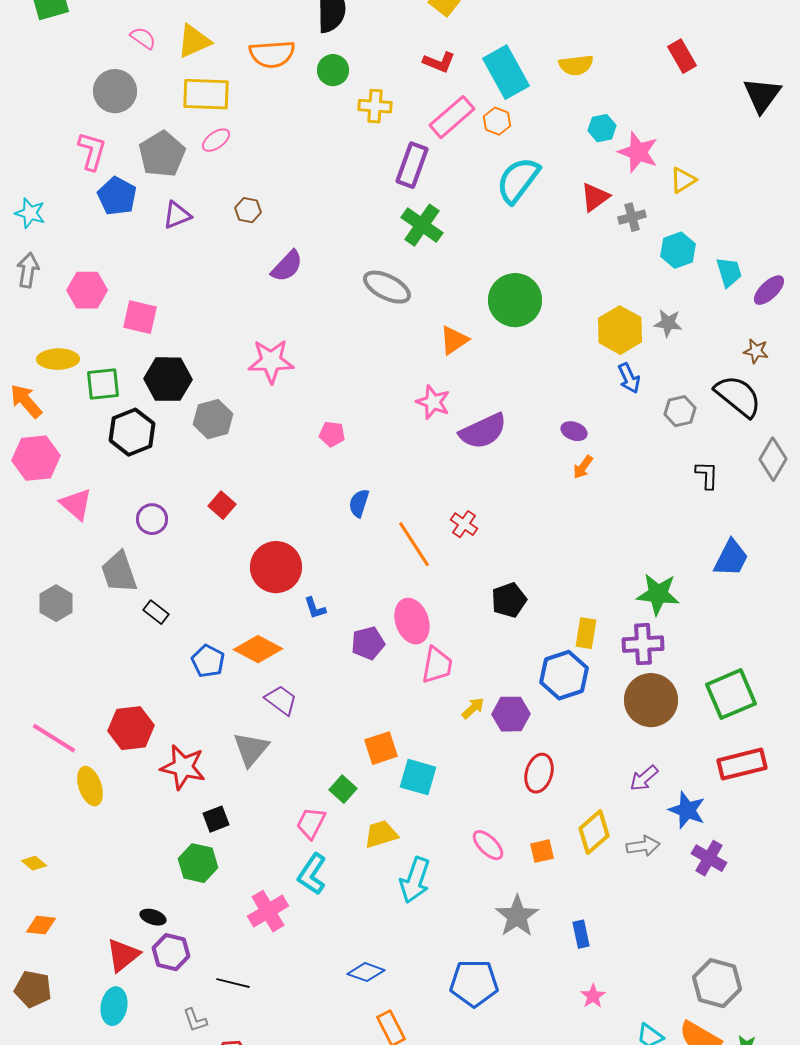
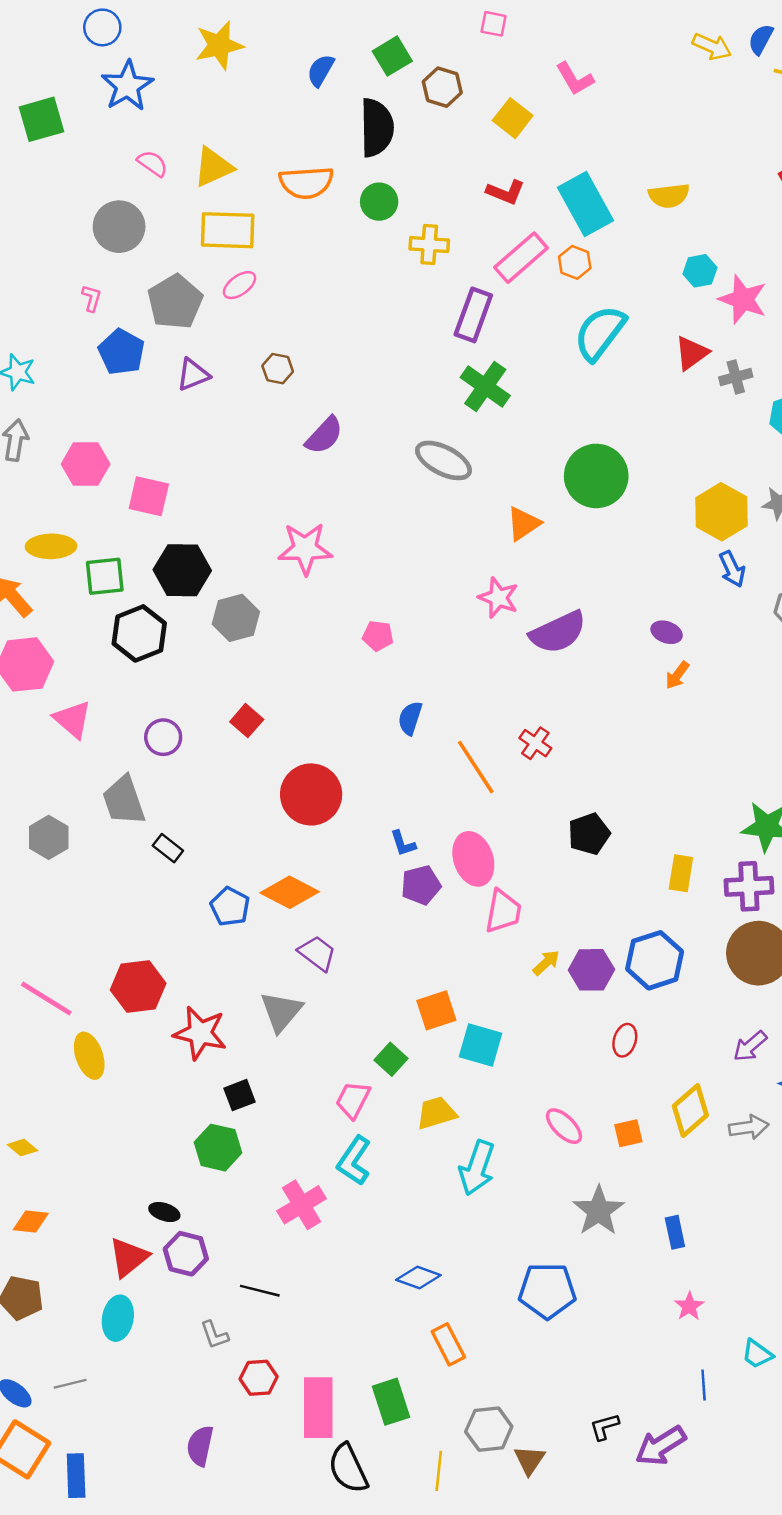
pink L-shape: (92, 151) -> (92, 298), size x0.6
blue L-shape: (315, 608) -> (403, 843), moved
blue hexagon: (564, 675) -> (655, 960), moved
red ellipse: (539, 773) -> (625, 1040), size x0.7

